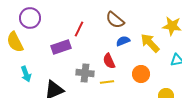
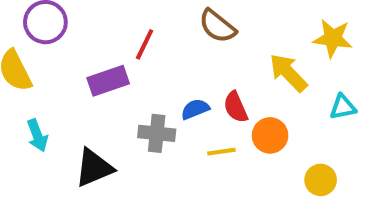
blue semicircle: (123, 41) -> (195, 109), moved
red semicircle: (109, 61) -> (236, 107), moved
yellow line: (107, 82) -> (221, 152), moved

